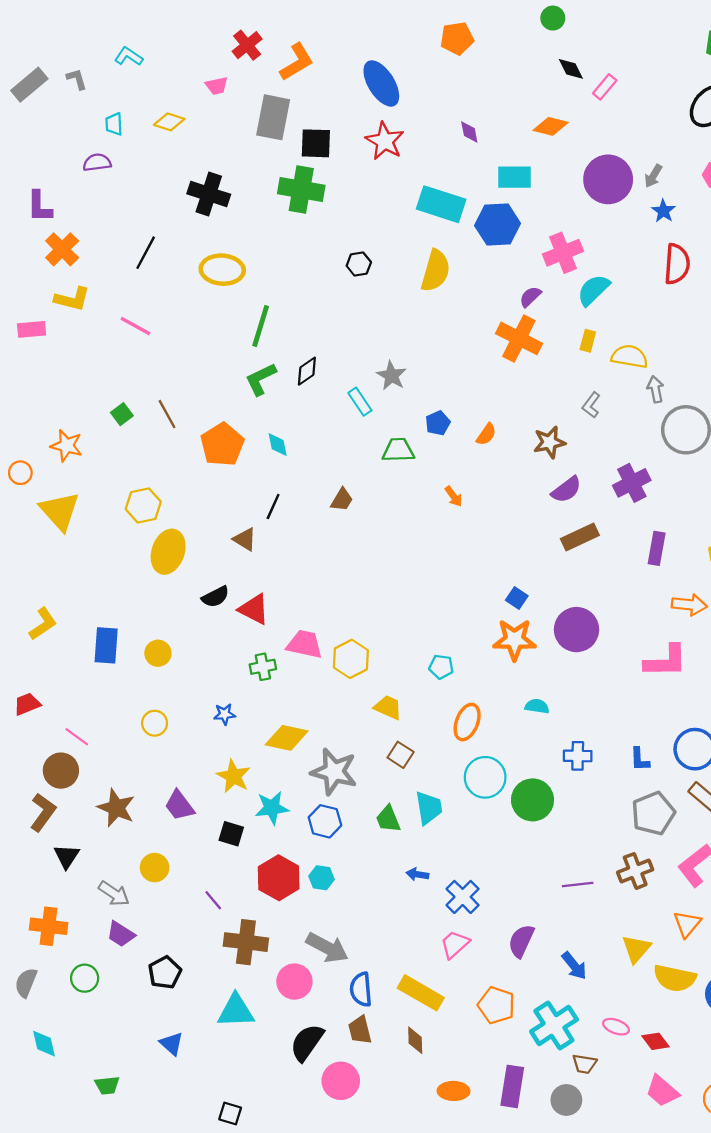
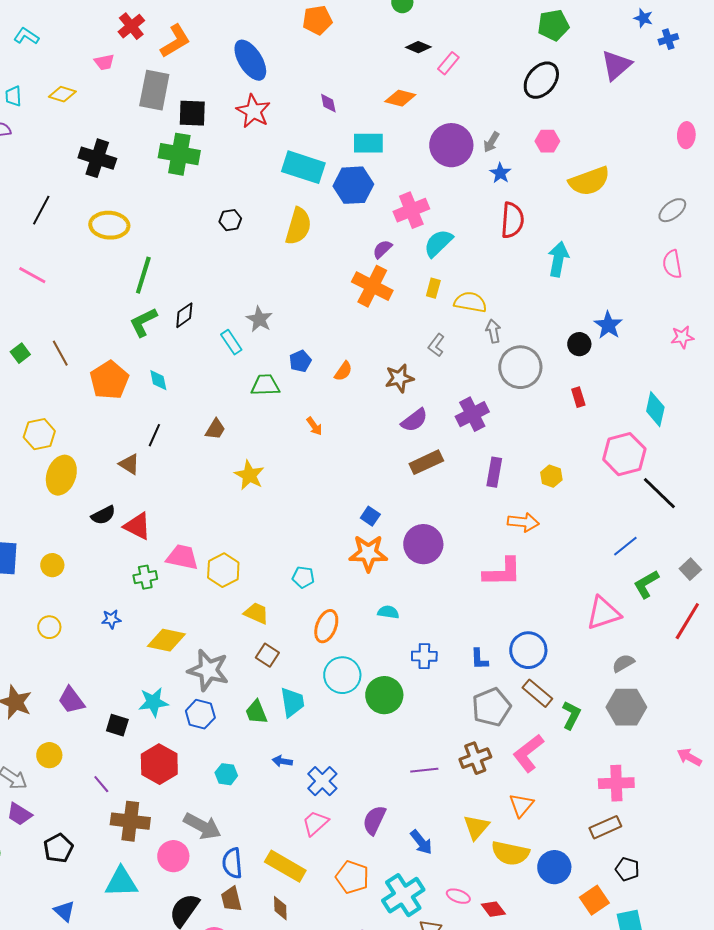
black diamond: (571, 69) -> (418, 47), turned -40
yellow star: (234, 776) -> (249, 475), moved
cyan hexagon: (322, 878) -> (226, 774), moved

